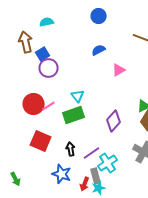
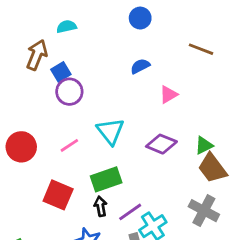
brown arrow: (26, 42) -> (37, 55), turned 35
cyan triangle: (78, 96) -> (110, 131), size x1.5
red circle: (34, 104) -> (21, 147), moved
green rectangle: (74, 115) -> (106, 179), moved
purple diamond: (114, 121) -> (161, 144), moved, turned 70

